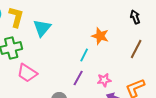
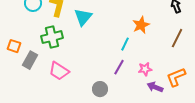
orange star: (100, 36) -> (141, 25), turned 30
pink trapezoid: (27, 73) -> (59, 71), moved

